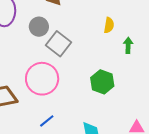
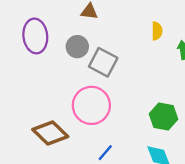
green hexagon: (102, 82) -> (163, 117), moved

